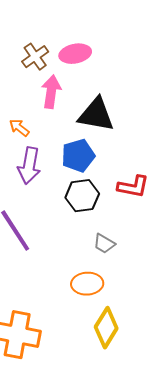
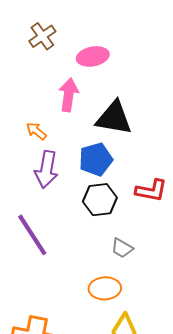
brown cross: (35, 57) -> (42, 36), moved

